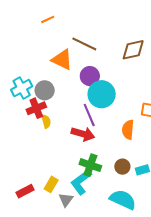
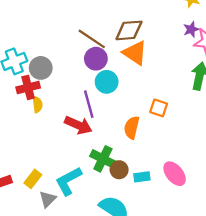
brown line: (84, 44) -> (92, 39), moved
brown diamond: (133, 50) -> (129, 30), moved
orange triangle: (62, 60) -> (135, 53), moved
cyan circle: (102, 94) -> (107, 82), size x0.7
green cross: (90, 165) -> (103, 159), moved

